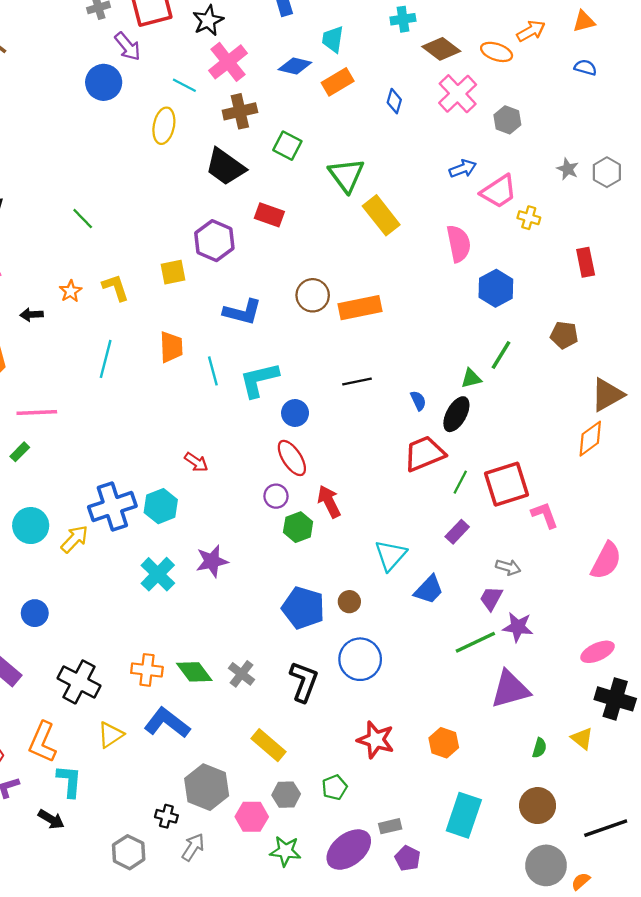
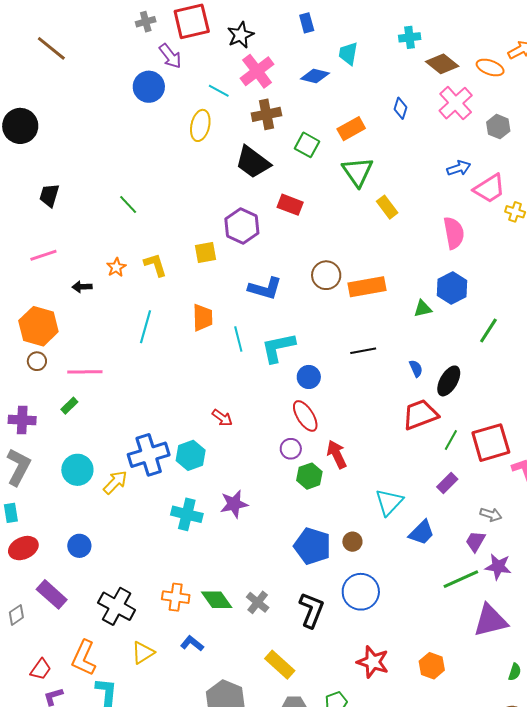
orange rectangle: (338, 82) -> (351, 129), moved
yellow rectangle: (381, 215) -> (387, 207), size x0.7
blue hexagon: (496, 288) -> (452, 288), moved
green triangle: (471, 378) -> (423, 309), moved
cyan cross: (158, 574) -> (187, 514), turned -32
blue L-shape: (167, 723) -> (192, 643), size x0.6

